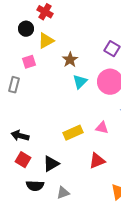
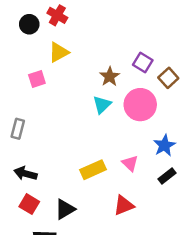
black circle: (26, 29) -> (29, 24), moved
brown star: (70, 60) -> (110, 77), moved
gray rectangle: (14, 85) -> (18, 129), moved
pink triangle: (102, 128) -> (130, 163), turned 32

